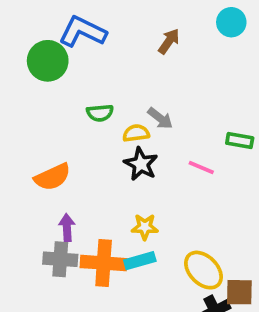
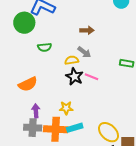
brown arrow: (169, 41) -> (87, 30), moved, turned 56
green semicircle: (100, 113) -> (45, 47), moved
pink line: (201, 167) -> (92, 77), moved
yellow star: (145, 227) -> (66, 108), moved

